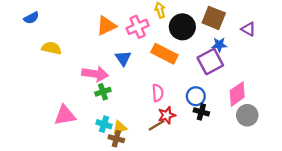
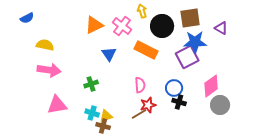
brown square: (214, 18) -> (190, 18), turned -30
pink cross: (138, 27) -> (122, 26), turned -30
blue star: (219, 45) -> (195, 42), size x1.6
pink arrow: (95, 74) -> (49, 70), moved

